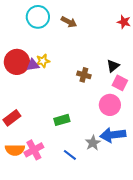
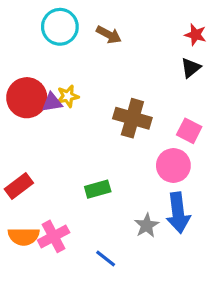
black triangle: (113, 66) -> (191, 68), moved
brown cross: (84, 75) -> (132, 118), size x1.6
blue arrow: (113, 135) -> (178, 213), turned -90
blue line: (70, 155) -> (106, 258), moved

